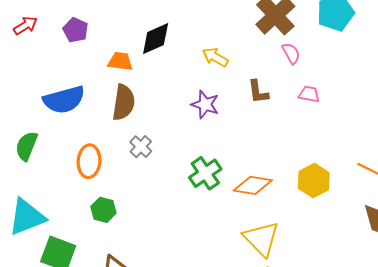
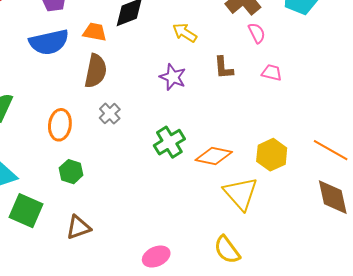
blue semicircle: (64, 100) -> (49, 42), moved
yellow triangle: (261, 239) -> (241, 193), moved

